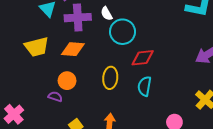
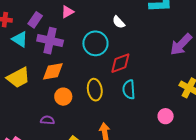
white semicircle: (107, 14) -> (119, 22), moved
purple cross: (78, 18) -> (50, 41), turned 30
orange circle: (67, 81) -> (63, 97), moved

